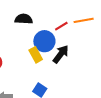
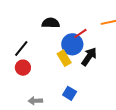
red line: (61, 26) -> (80, 33), moved

